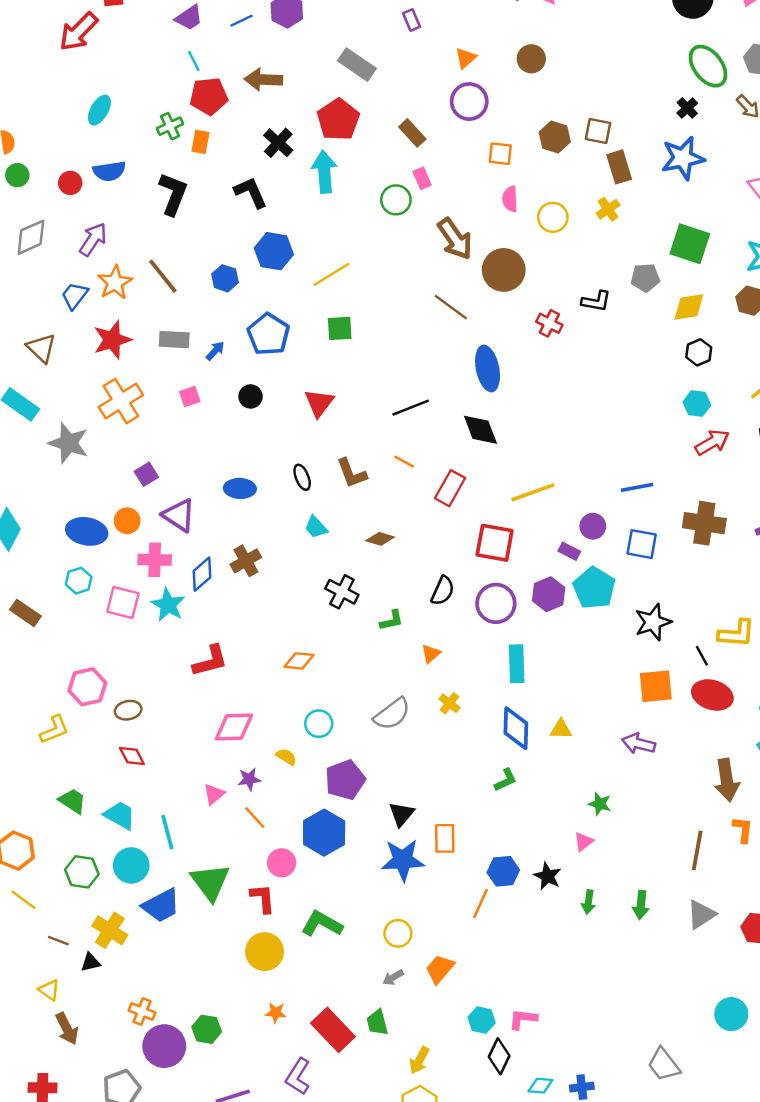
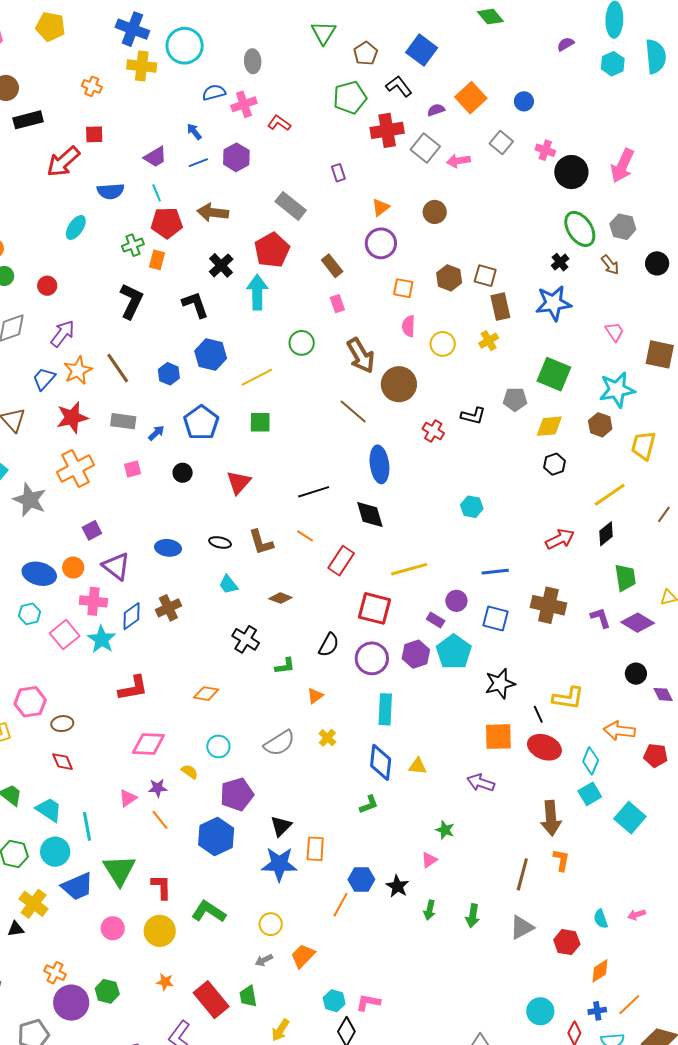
blue semicircle: (109, 171) -> (111, 191), moved
green circle: (396, 200) -> (302, 343), moved
cyan hexagon: (697, 403) -> (472, 507), moved
black ellipse: (302, 477) -> (220, 542), turned -60
pink square: (123, 603) -> (65, 635), turned 32
pink circle: (282, 863) -> (113, 928), moved

